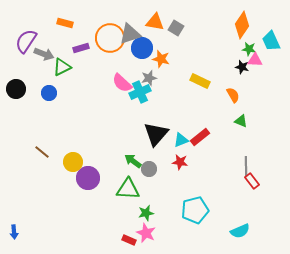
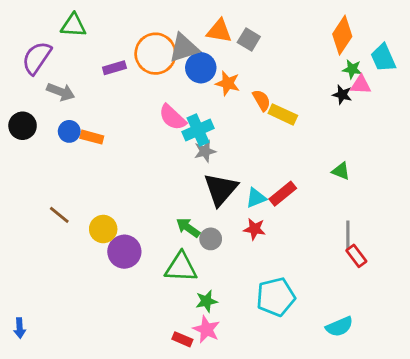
orange rectangle: (65, 23) -> (92, 137), moved
gray arrow: (44, 54) -> (61, 92), moved
green triangle: (62, 67) -> (73, 25), moved, turned 30
gray star: (149, 78) -> (205, 151), moved
orange semicircle: (233, 95) -> (262, 100), moved

